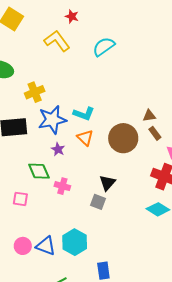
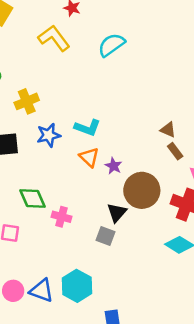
brown triangle: (149, 116) -> (168, 130), turned 32
blue star: (52, 120) -> (49, 135), size x0.7
brown circle: (123, 138) -> (142, 190), moved
purple star: (58, 149) -> (113, 166), moved

